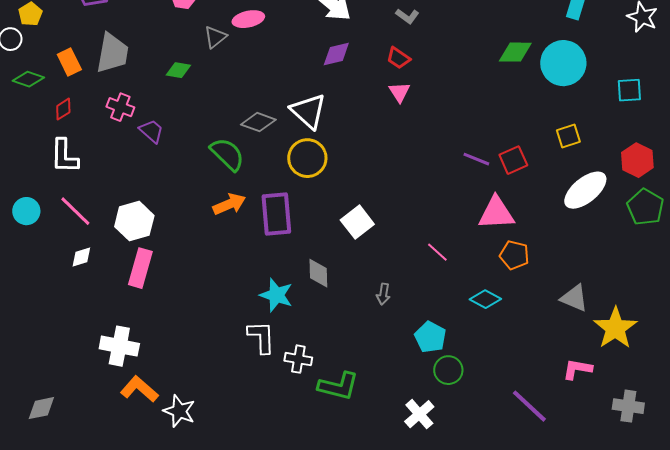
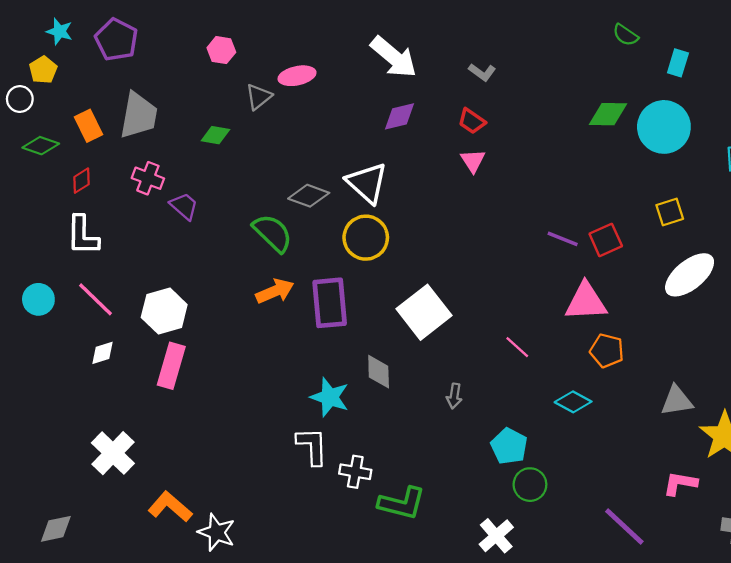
white square: (357, 222) -> (424, 312), size x1.4
gray triangle: (574, 298) -> (677, 401), turned -32
white cross: (119, 346) -> (113, 453), moved, turned 33

